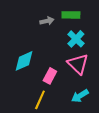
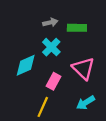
green rectangle: (71, 15) -> (77, 28), moved
cyan cross: (76, 39) -> (51, 47), moved

